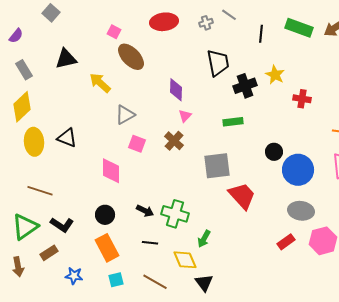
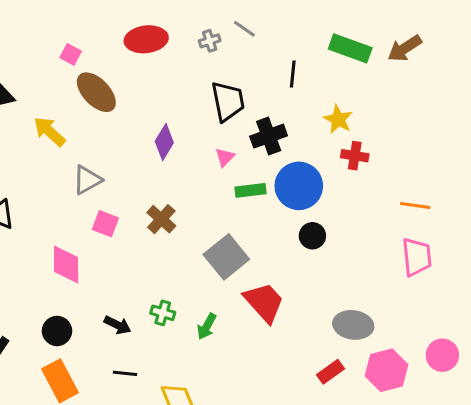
black line: (261, 34) -> (293, 74), moved
yellow star: (275, 75) -> (338, 119), moved
purple diamond: (176, 90) -> (164, 142), turned 30
pink triangle: (185, 116) -> (225, 157), moved
gray square: (217, 166) -> (226, 257), turned -32
blue circle: (298, 170) -> (299, 186), moved
green cross: (175, 214) -> (163, 313), moved, size x0.6
green arrow: (204, 239) -> (207, 326), moved

